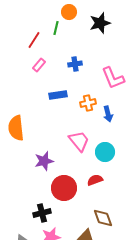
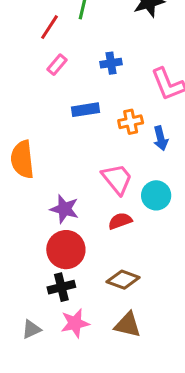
purple star: (44, 161) -> (64, 209), turned 30
red semicircle: (95, 180) -> (120, 221), moved
red circle: (64, 188) -> (66, 250), moved
brown diamond: (103, 218) -> (123, 280), moved, turned -50

